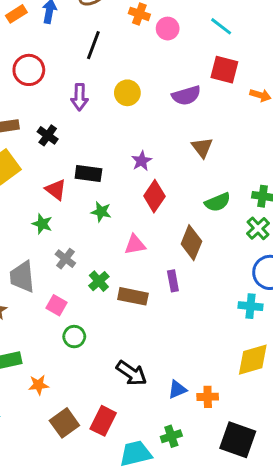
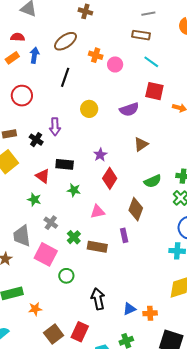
purple arrow: (80, 97) -> (55, 127), moved
brown triangle: (202, 147) -> (141, 144), turned 35
pink square: (57, 305) -> (46, 254), size x1.6
green circle: (74, 337) -> (66, 276), moved
black arrow: (131, 373) -> (98, 299), turned -135

